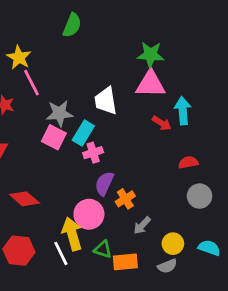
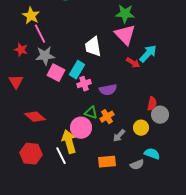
pink triangle: (151, 84) -> (125, 35), turned 45
cyan arrow: (183, 111) -> (148, 54), turned 48
gray star: (60, 113) -> (45, 56), moved
red semicircle: (188, 162) -> (152, 104), moved, turned 112
purple semicircle: (104, 183) -> (108, 90), moved, turned -126
yellow circle: (173, 244) -> (141, 128), moved
cyan semicircle: (209, 248) -> (152, 154), moved
green triangle: (103, 249) -> (91, 113), moved

